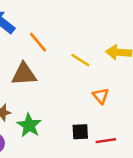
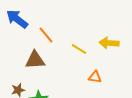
orange triangle: (101, 96) -> (95, 77), turned -40

